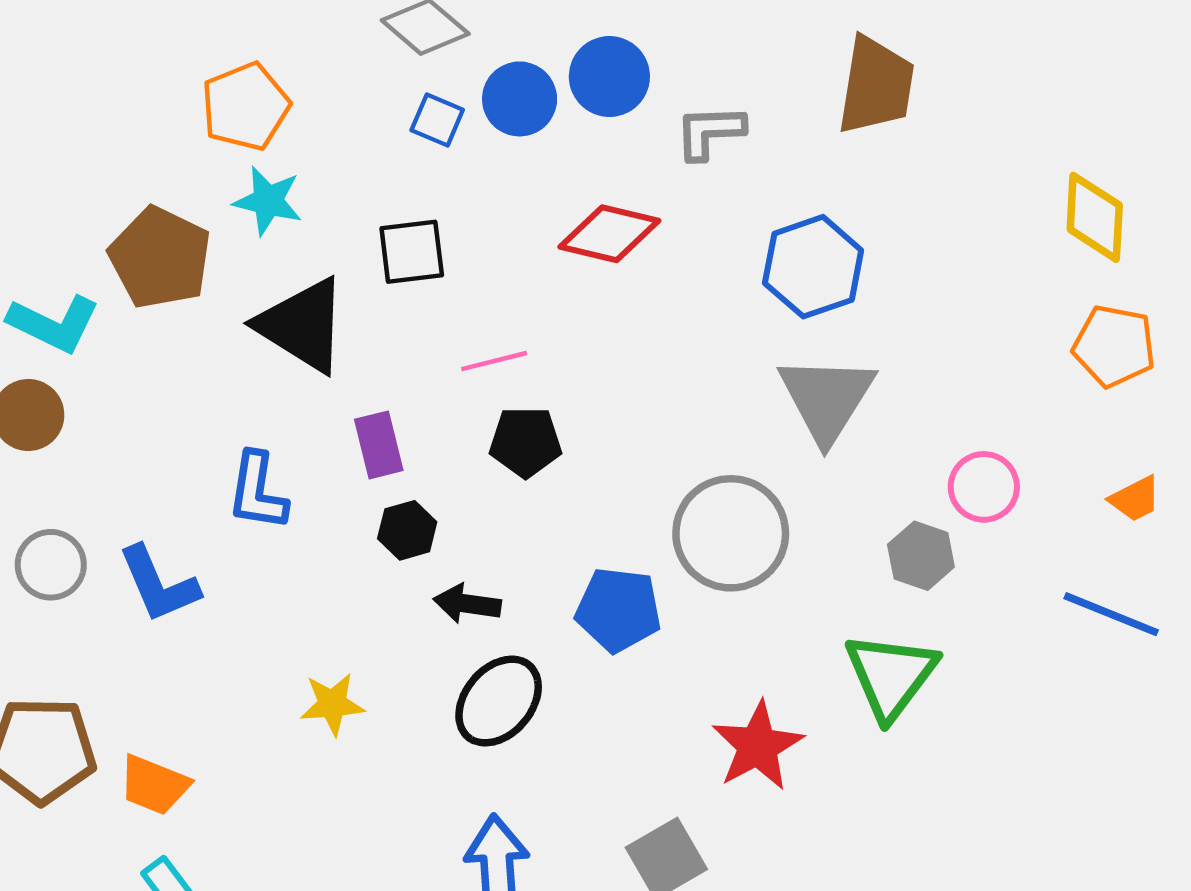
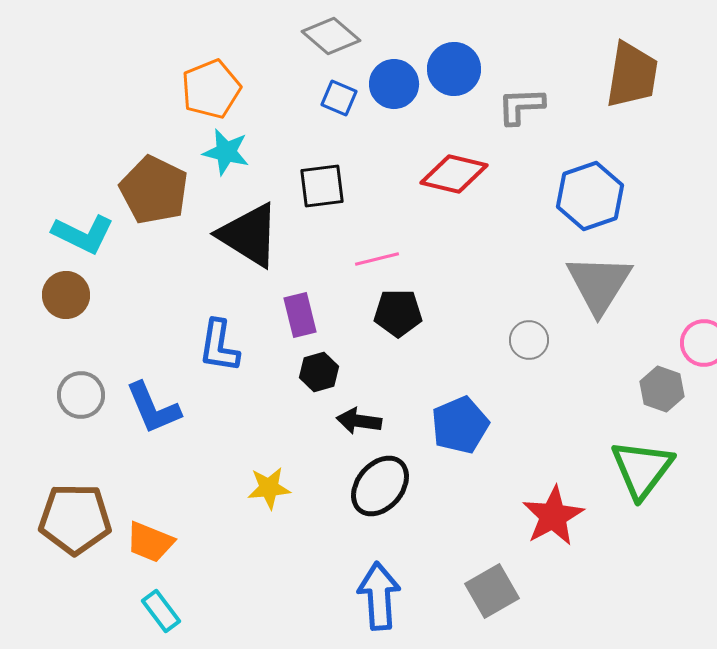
gray circle: (731, 533) -> (529, 340), moved, size x0.5
blue pentagon: (618, 610) -> (460, 425), turned -30

